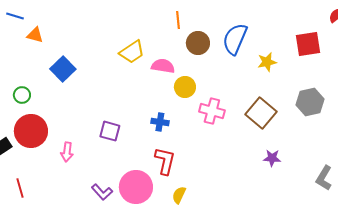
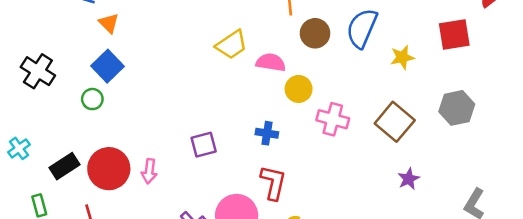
orange triangle: (35, 35) -> (109, 23), turned 30
blue square: (63, 69) -> (108, 66), moved
red circle: (31, 131) -> (109, 169), moved
purple square: (110, 131) -> (204, 145), turned -30
purple star: (272, 158) -> (409, 179), turned -30

